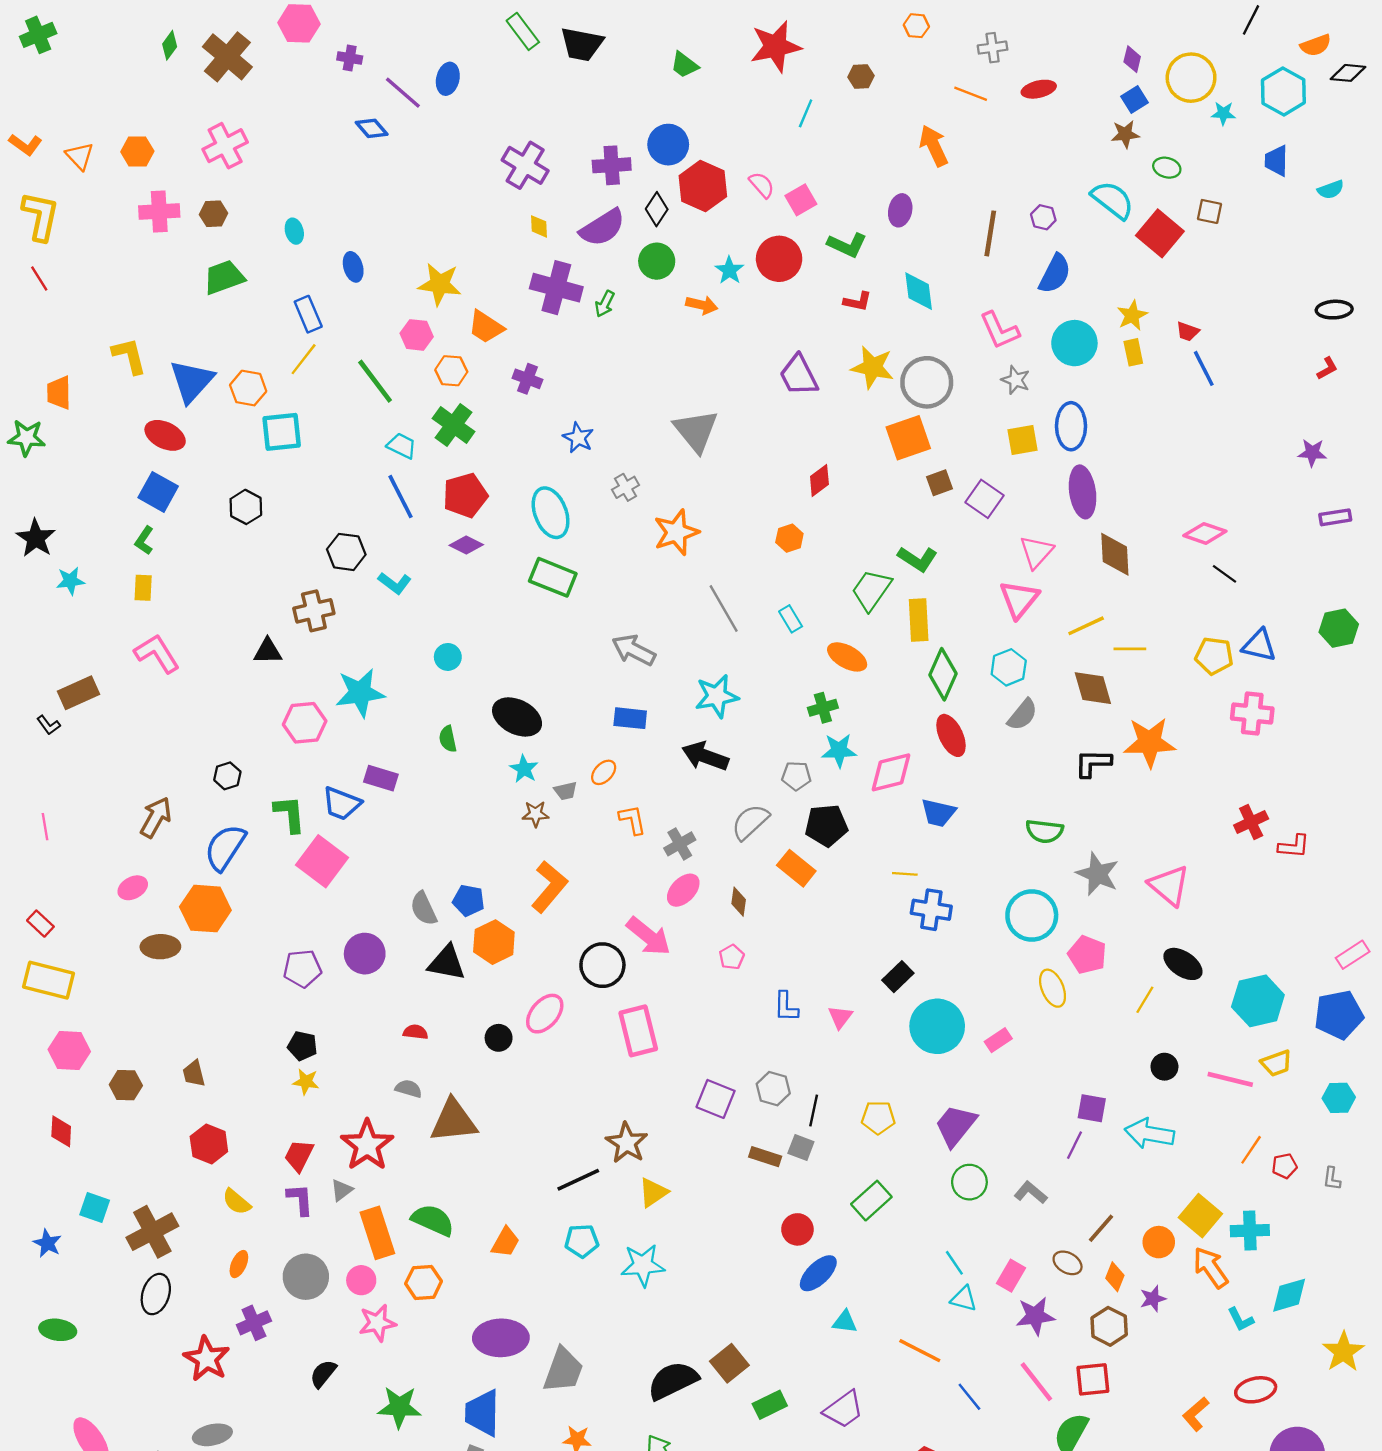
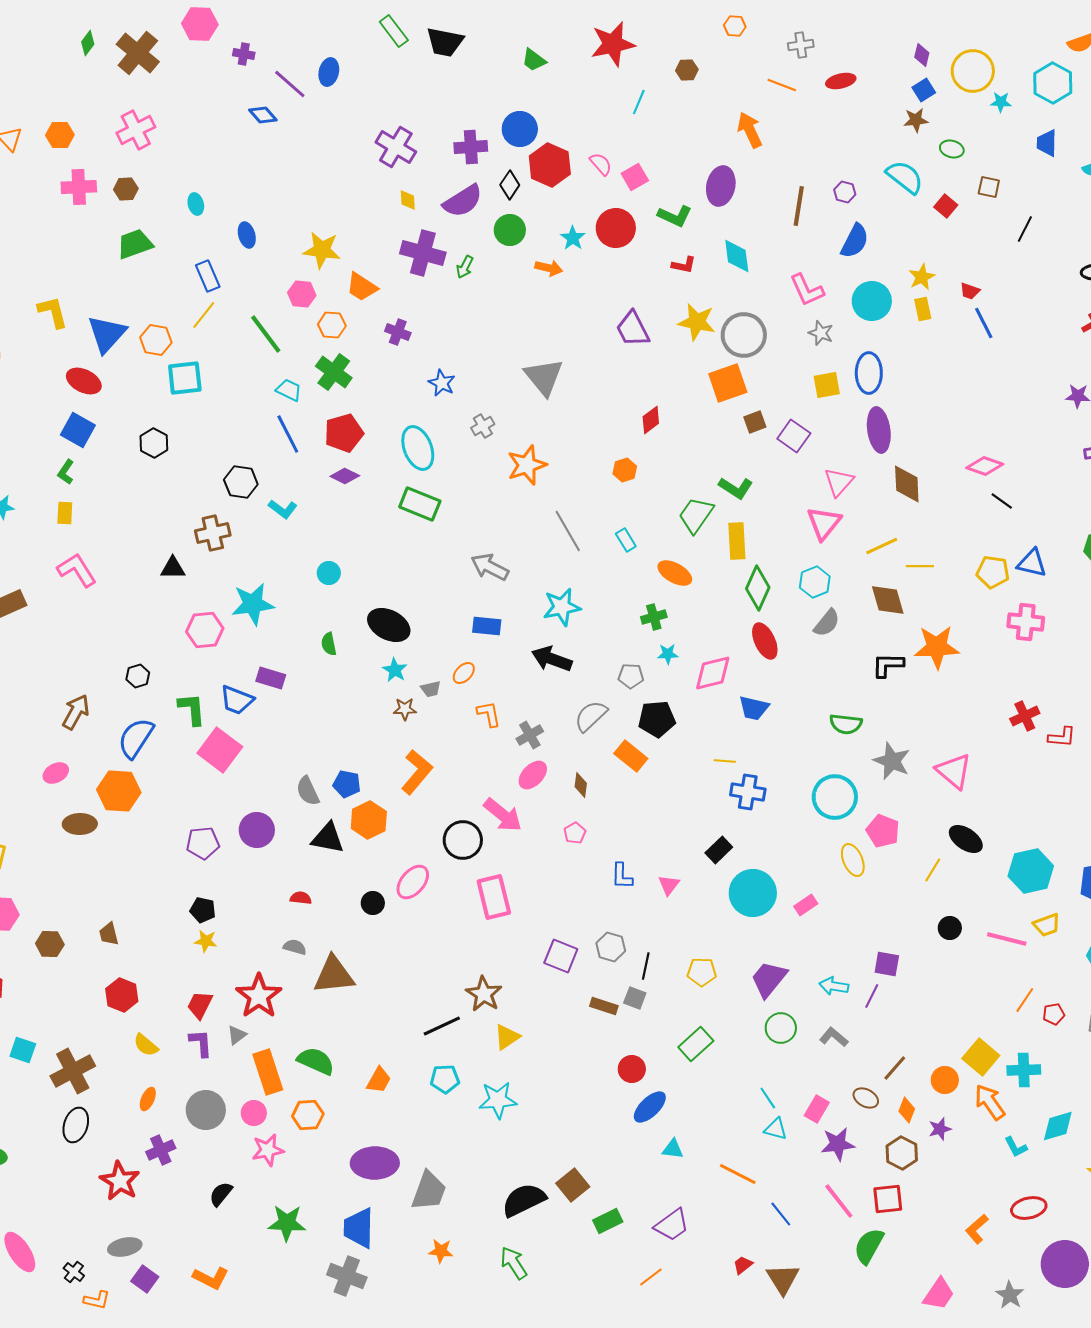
black line: (1251, 20) -> (1025, 229), moved
purple ellipse: (900, 210) -> (721, 186), size x1.4
red square: (1160, 233) -> (946, 206), size x0.6
cyan star: (839, 750) -> (668, 654), size x0.7
cyan arrow: (1149, 1134) -> (834, 986), moved, size x0.7

